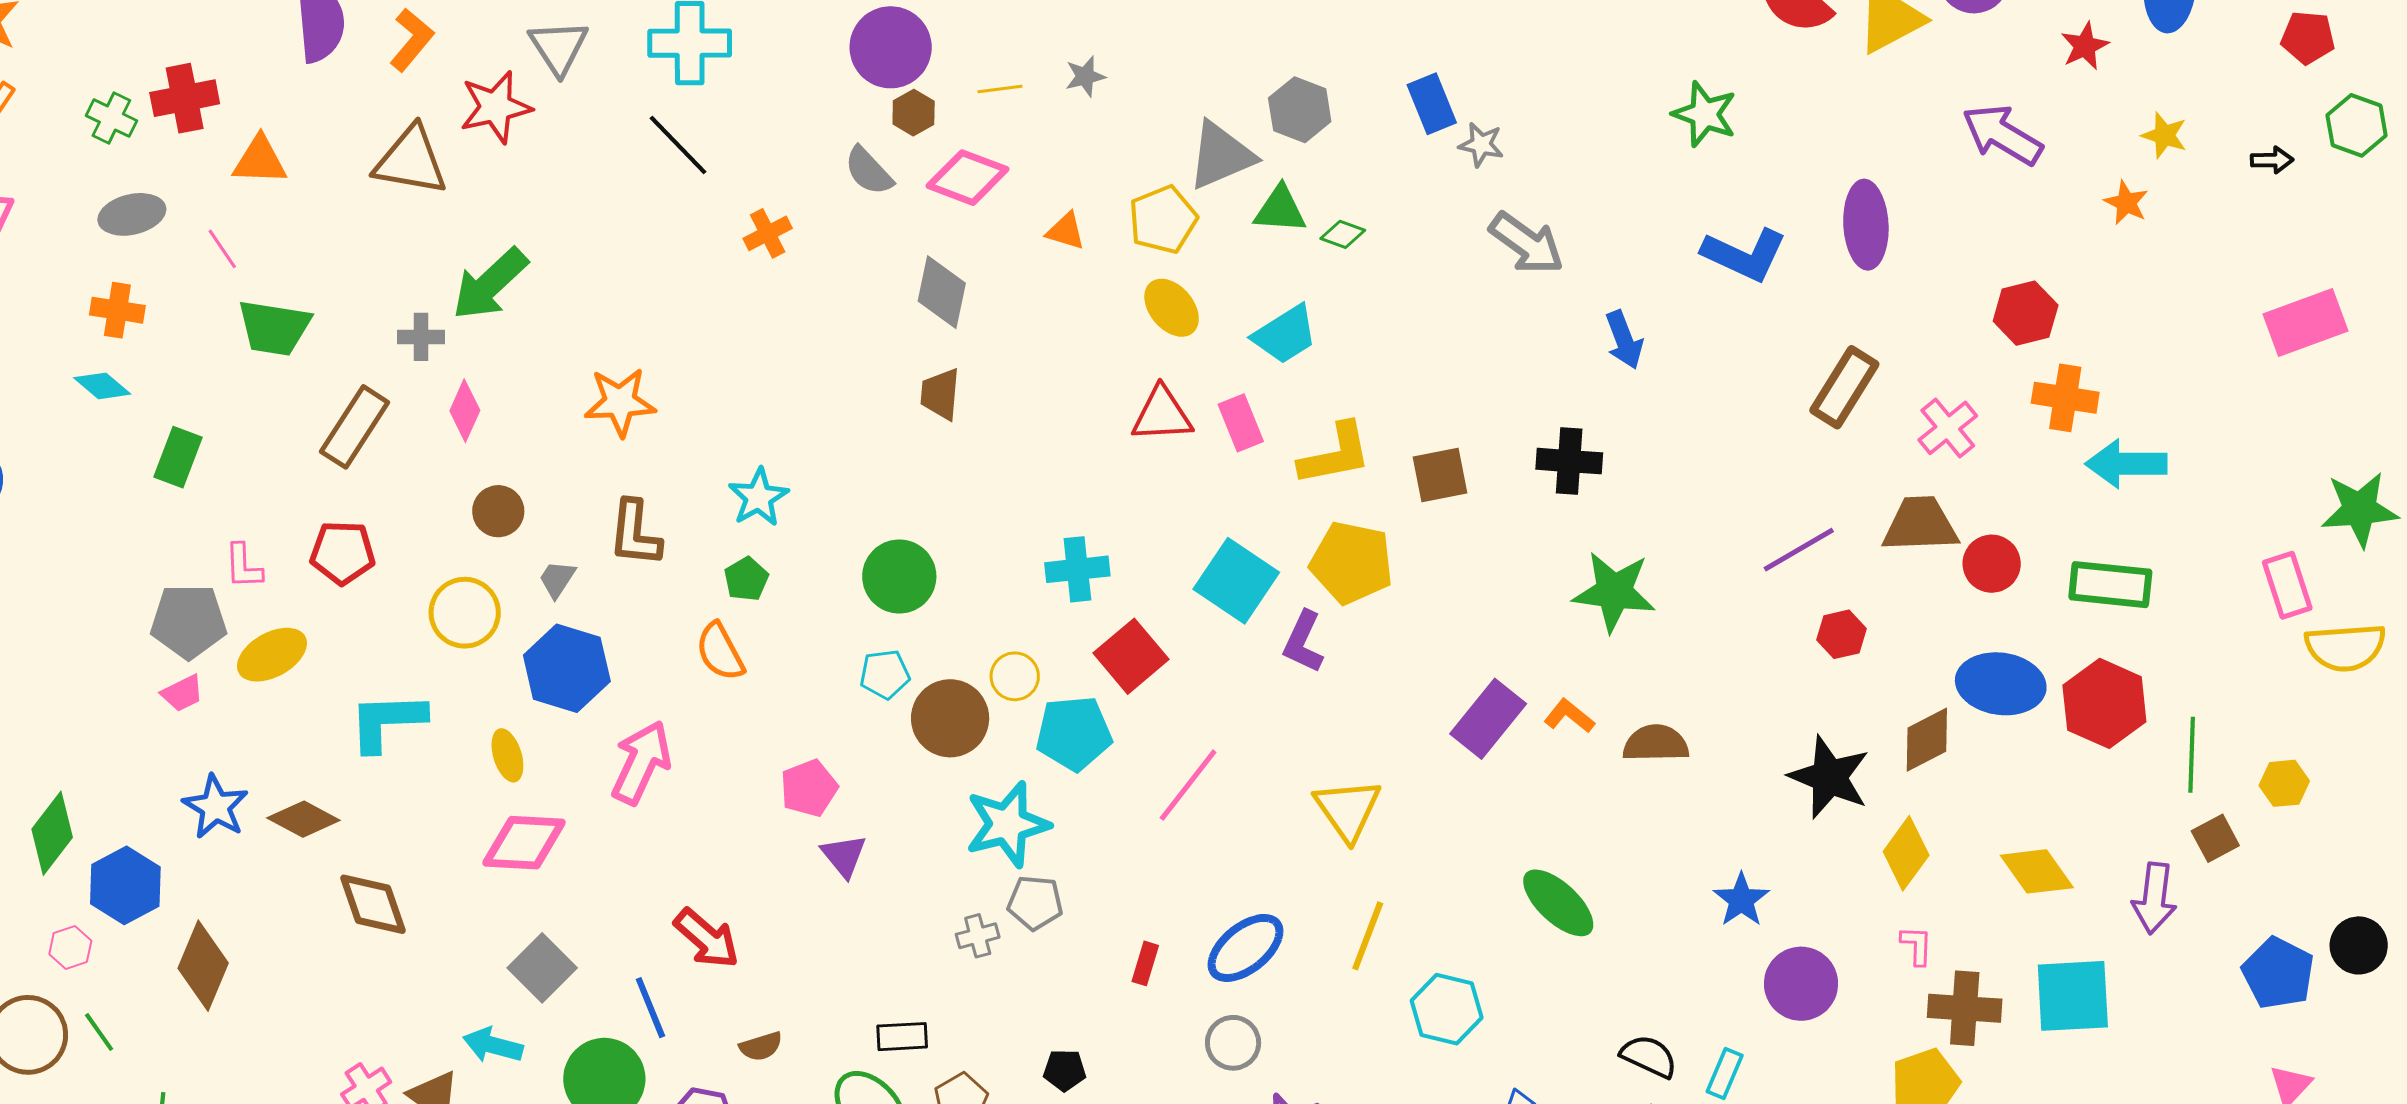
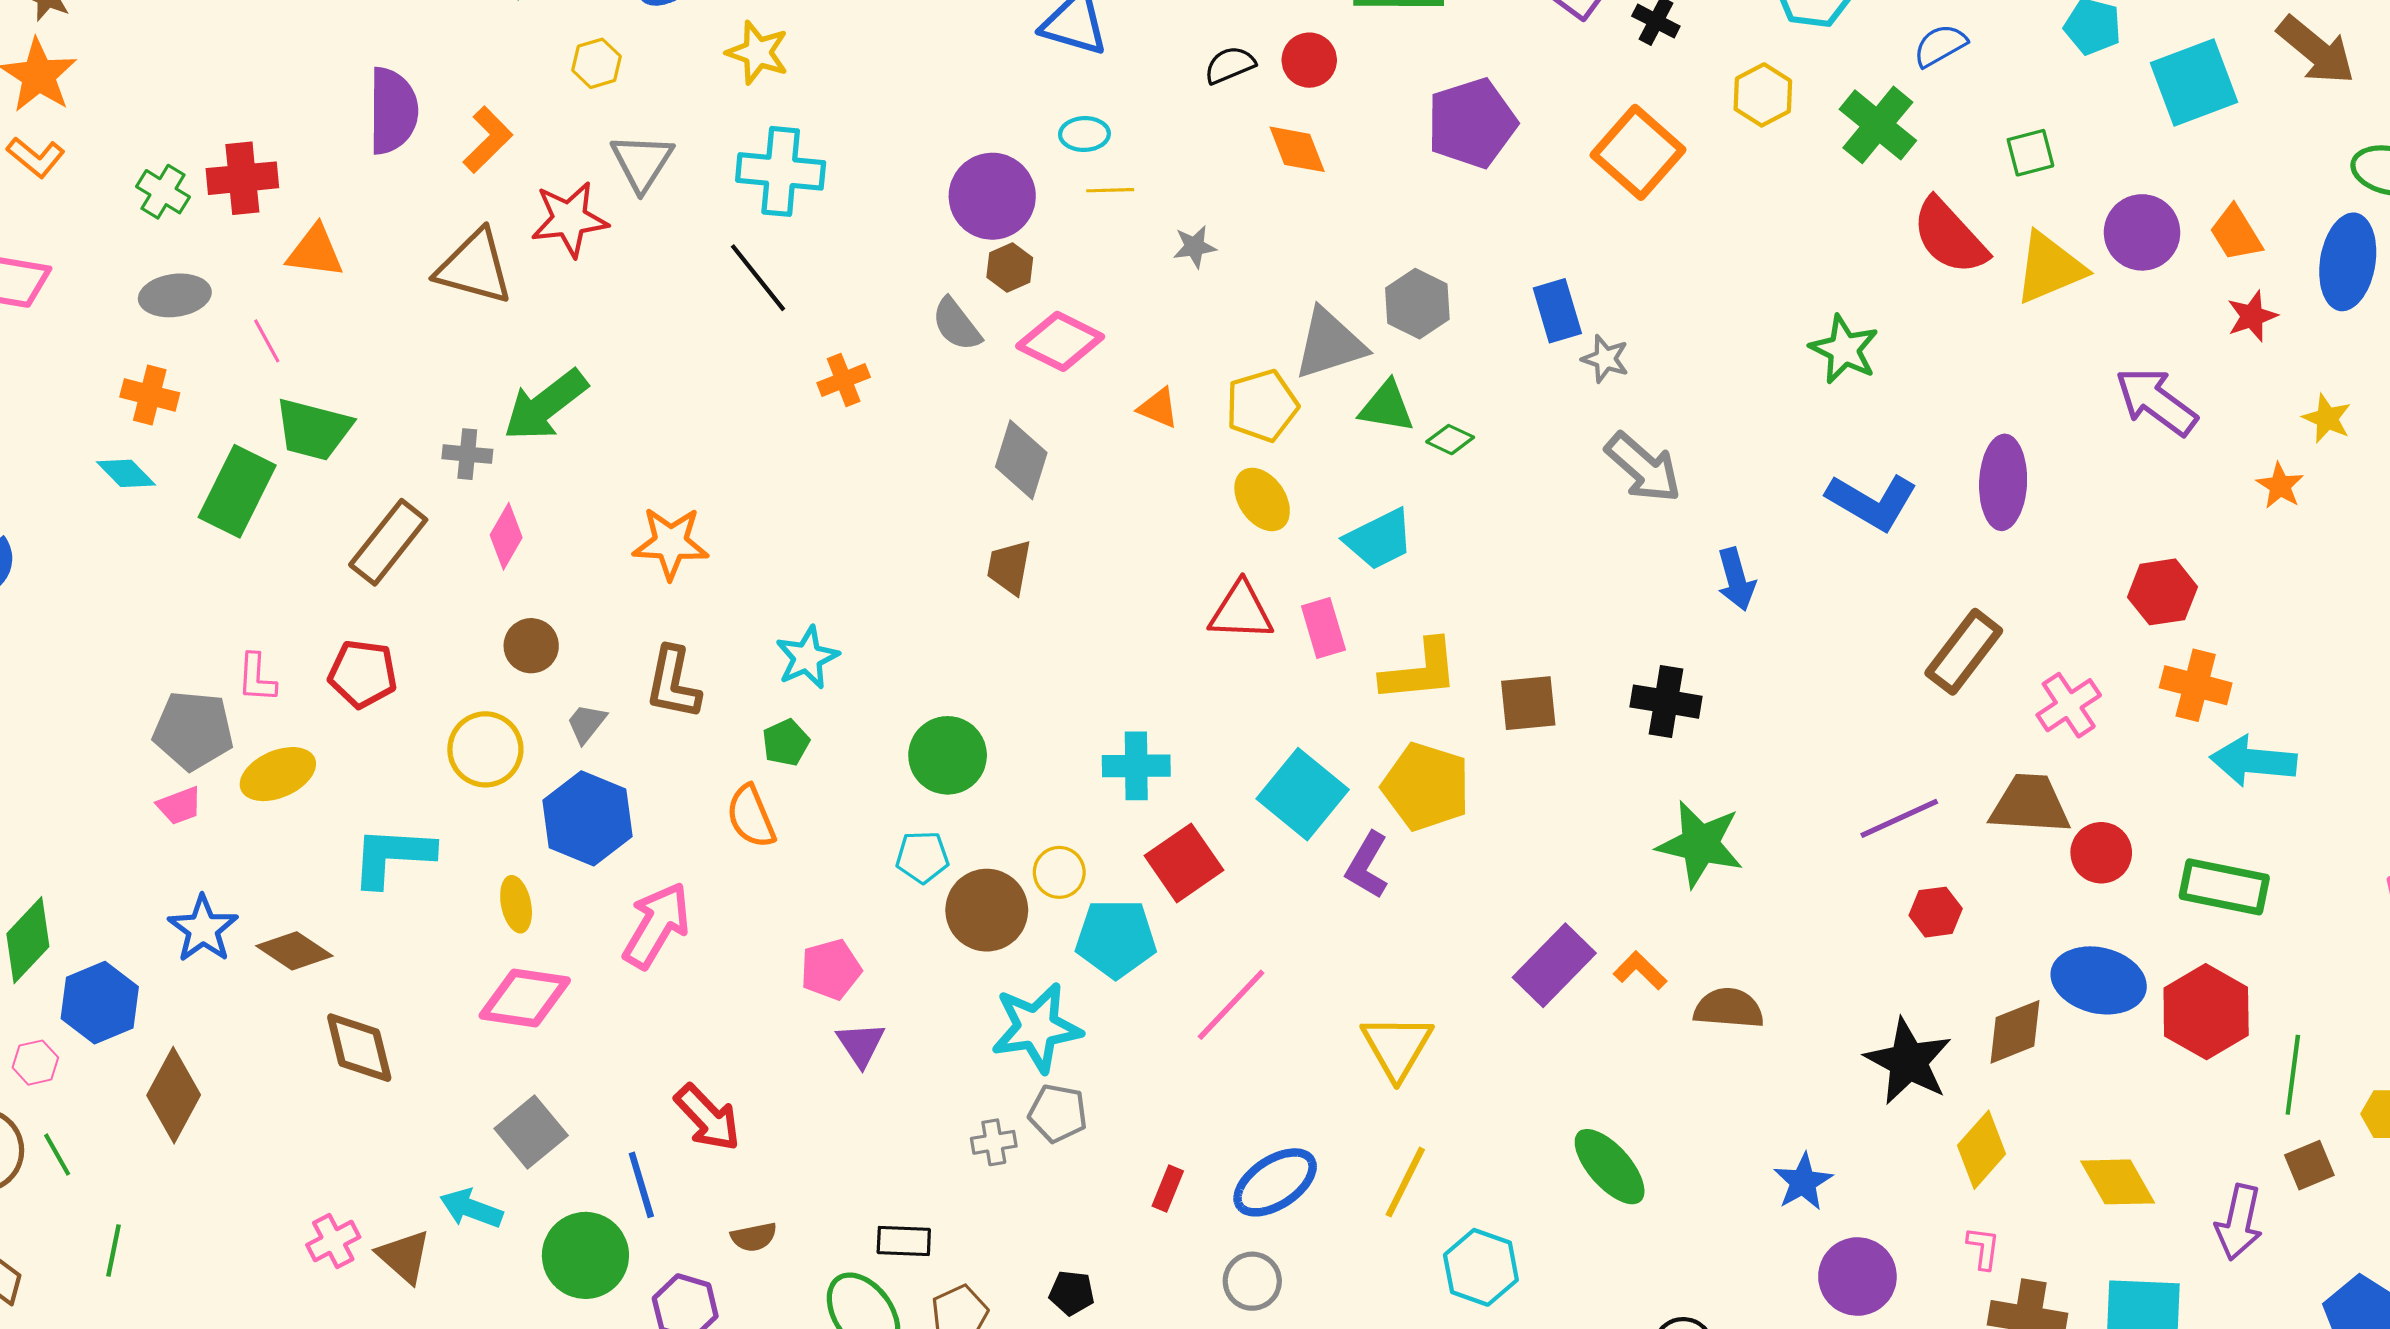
yellow line: (1000, 89) -> (1110, 190), moved
green rectangle: (178, 457) -> (237, 491), moved, size x1.4

